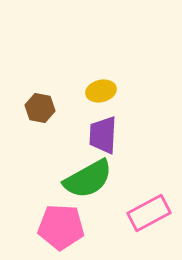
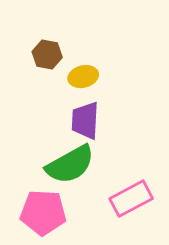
brown hexagon: (40, 108) -> (47, 55), moved

